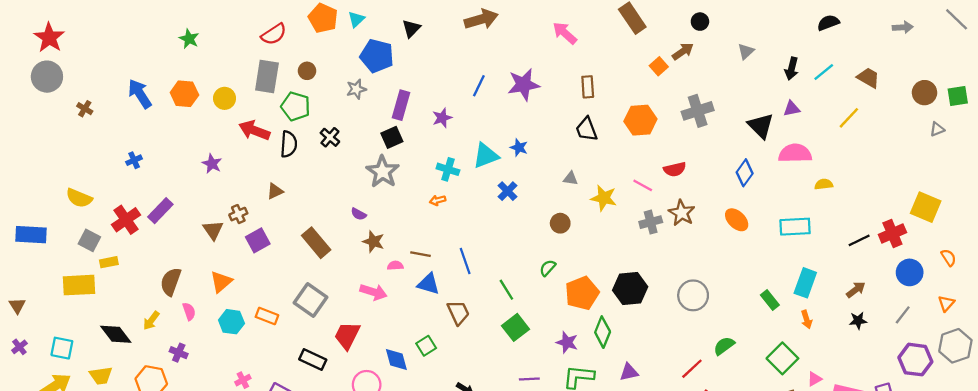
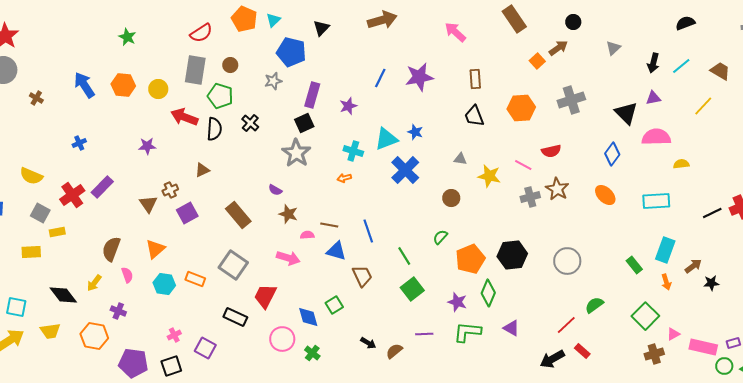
purple star: (212, 164) -> (147, 146), turned -30
blue cross: (508, 191) -> (405, 170), size x1.6
yellow rectangle: (79, 285) -> (31, 252), size x0.7
brown arrow: (856, 290) -> (693, 266), moved
purple triangle: (629, 372) -> (511, 328), turned 42

